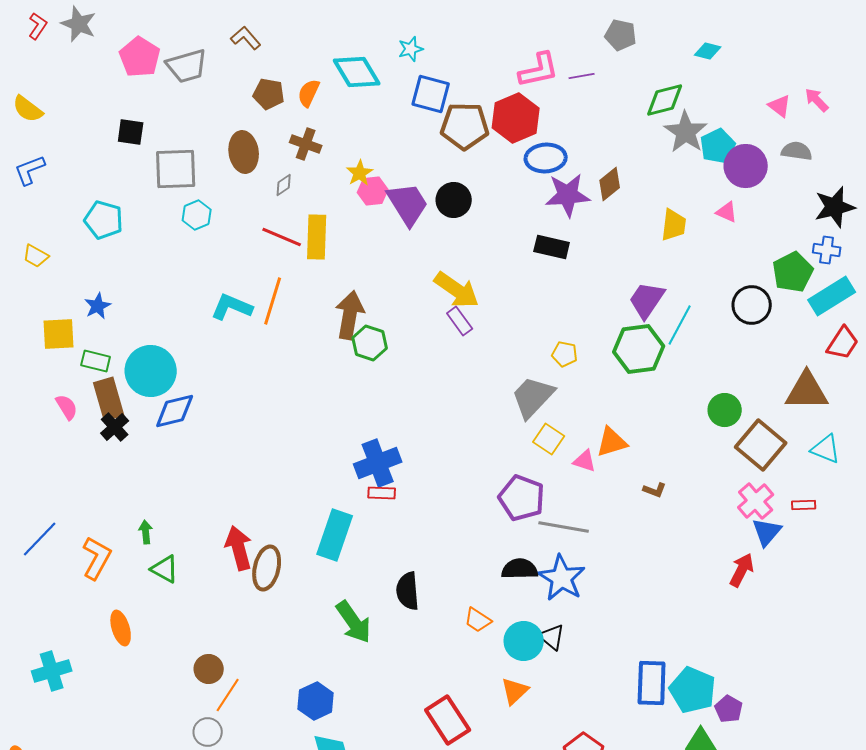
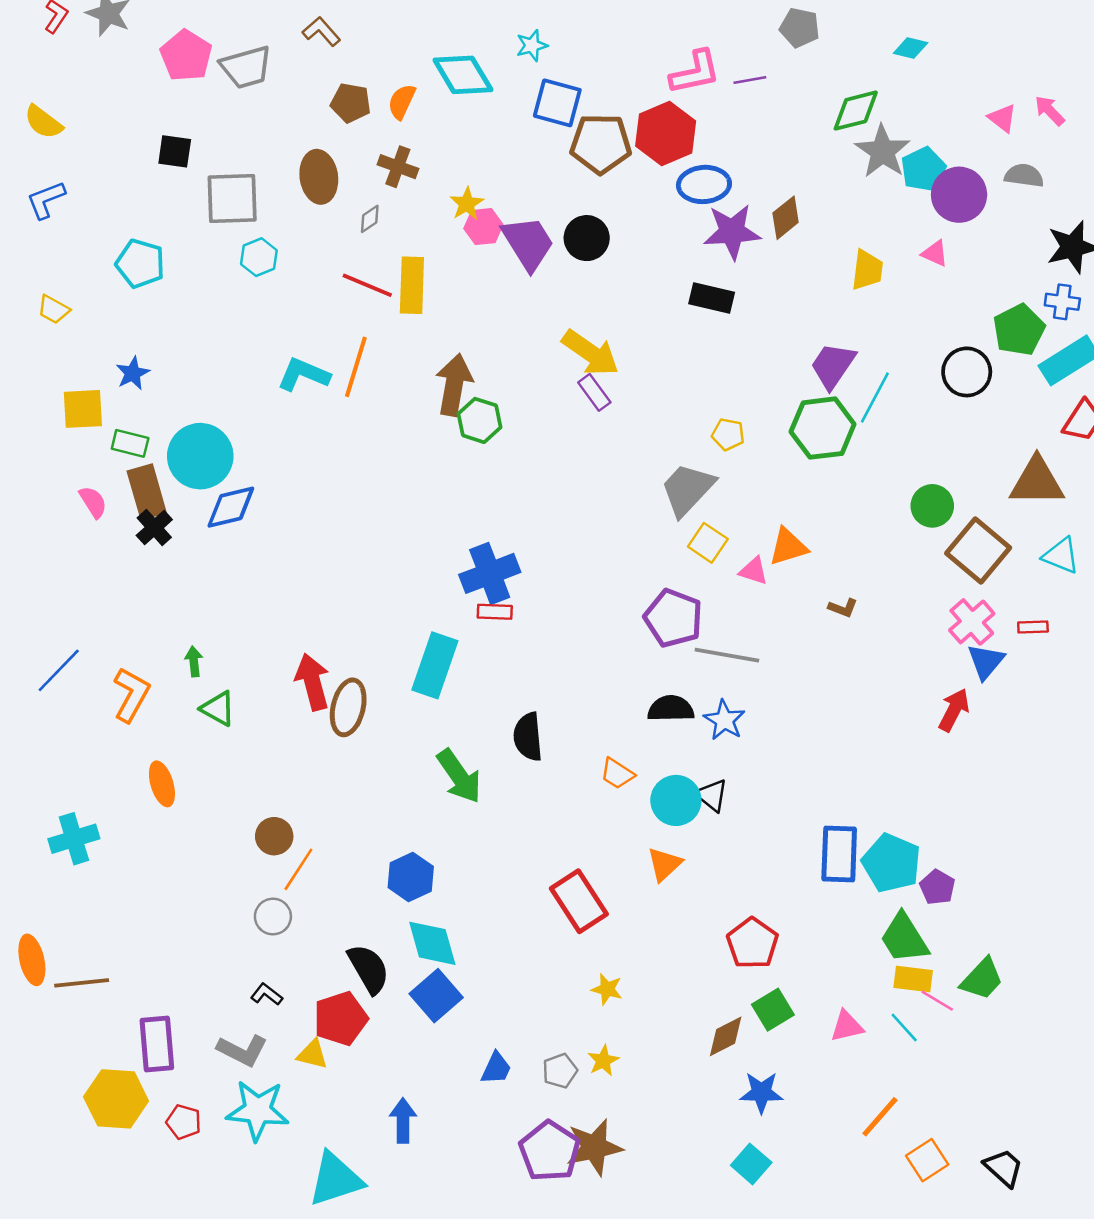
blue star: (562, 578) -> (724, 720), size x0.7

